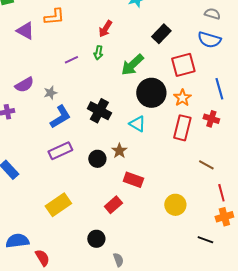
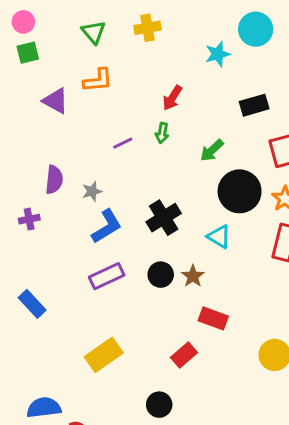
black rectangle: (161, 34) -> (254, 105), turned 30
green arrow: (132, 65) -> (212, 150), size x0.7
purple semicircle: (24, 85) -> (54, 180), turned -54
black cross: (99, 111) -> (164, 218), turned 30
black circle: (97, 159) -> (161, 275), moved

